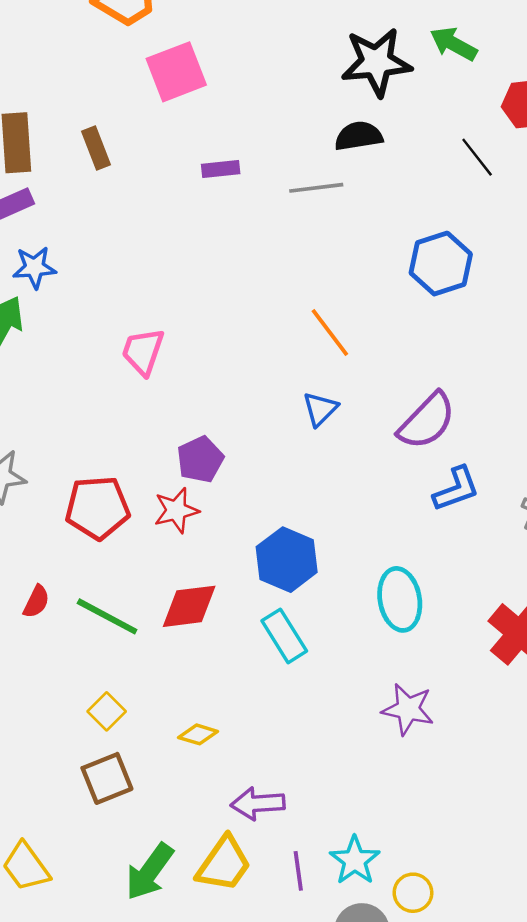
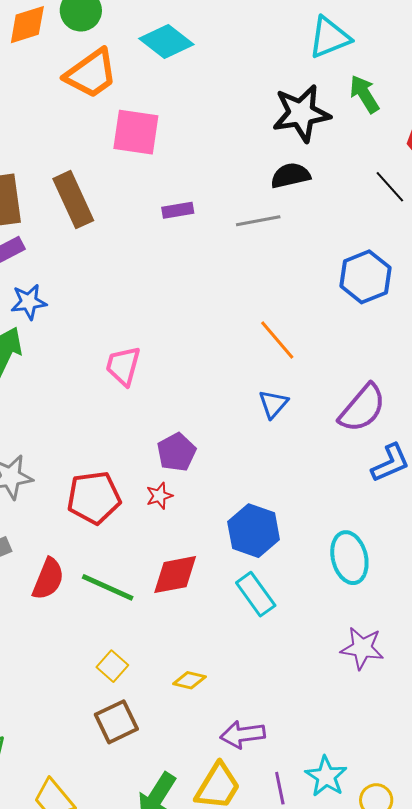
green arrow: (454, 44) -> (364, 94), turned 33
pink square: (176, 72) -> (136, 132), turned 33
brown rectangle: (96, 148) -> (73, 200), size x1.6
red star: (176, 510) -> (159, 496), size x0.7
red semicircle: (36, 602) -> (48, 579), size x1.5

